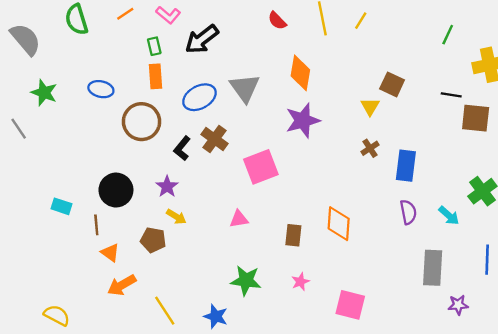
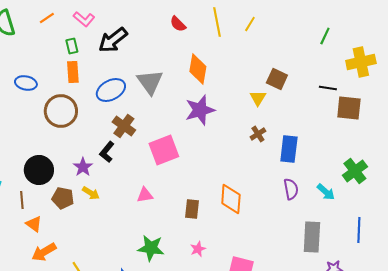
black L-shape: (182, 148) -> (107, 152), moved
brown pentagon: (153, 240) -> (63, 198), moved

